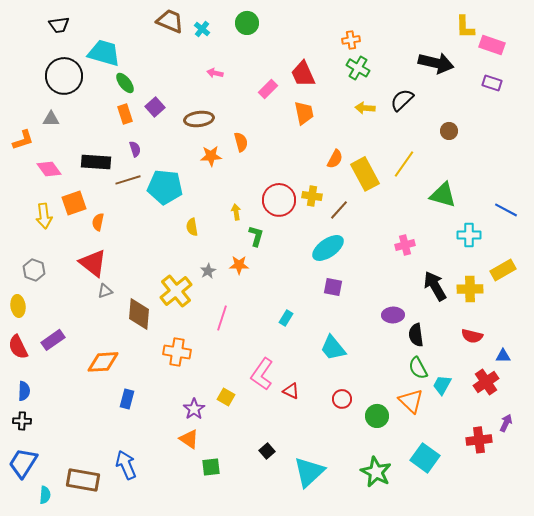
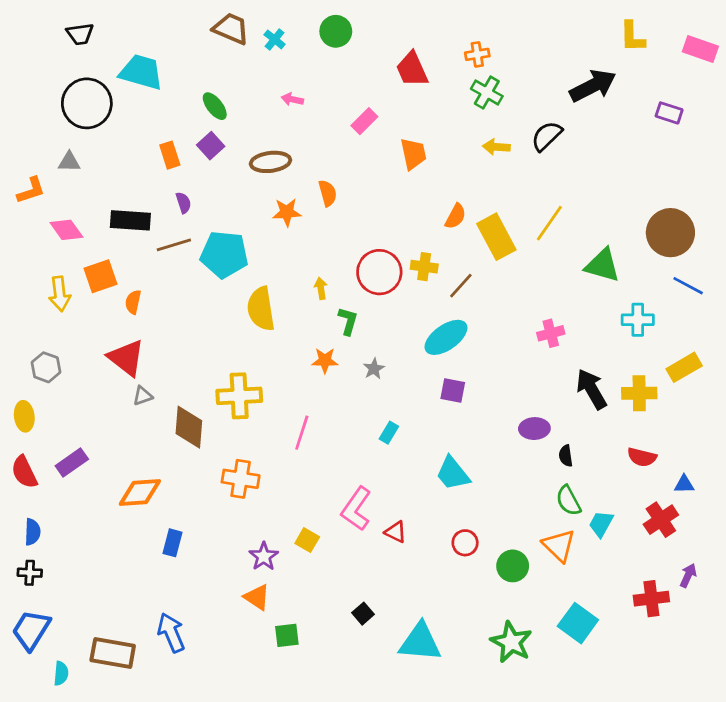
pink rectangle: (492, 45) -> (700, 49), moved
black arrow: (436, 63) -> (593, 86), turned -40
red trapezoid: (303, 74) -> (412, 69), moved
green ellipse: (125, 83) -> (215, 106), moved
brown circle: (449, 131) -> (670, 233), moved, size x2.0
yellow semicircle: (192, 227) -> (261, 309), size x1.8
gray star: (208, 271) -> (374, 369), moved
yellow cross: (176, 291) -> (239, 396), turned 36
black semicircle: (416, 335) -> (566, 456), size x0.7
cyan triangle: (309, 472) -> (420, 642), turned 48

